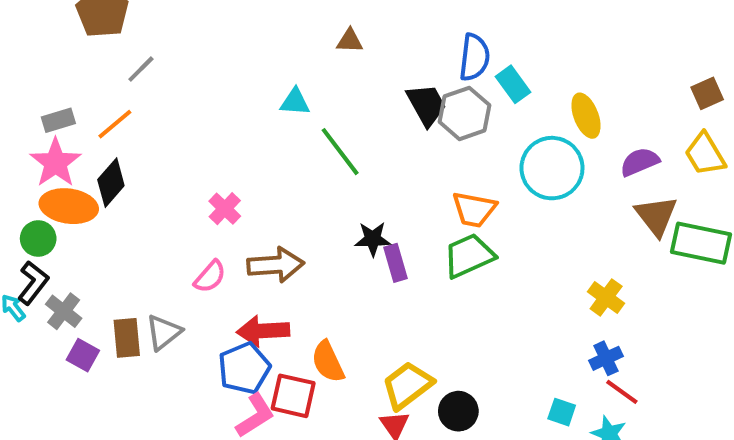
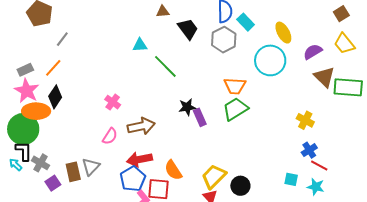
black trapezoid: (427, 105) -> (188, 29), moved
green circle: (38, 239) -> (23, 129), size x1.8
black L-shape: (33, 283) -> (24, 151), turned -30
purple square: (83, 355) -> (53, 183), turned 35

